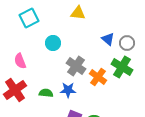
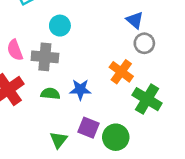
gray circle: (127, 43) -> (144, 43), moved
gray cross: (76, 66) -> (45, 57), moved, turned -30
green cross: (122, 67) -> (147, 99), moved

